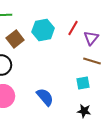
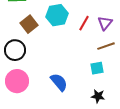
red line: (73, 28) -> (84, 23), moved
brown line: (92, 61) -> (106, 46), turned -36

